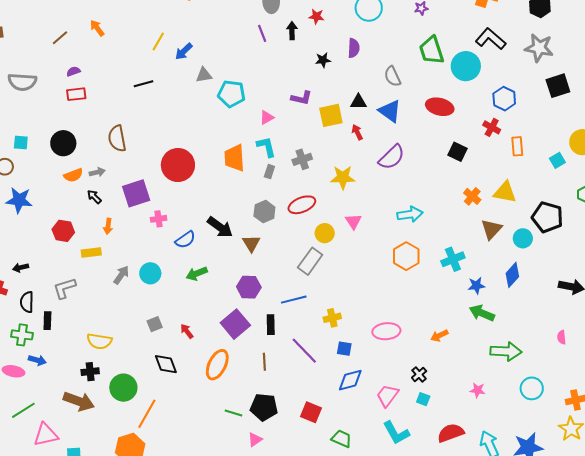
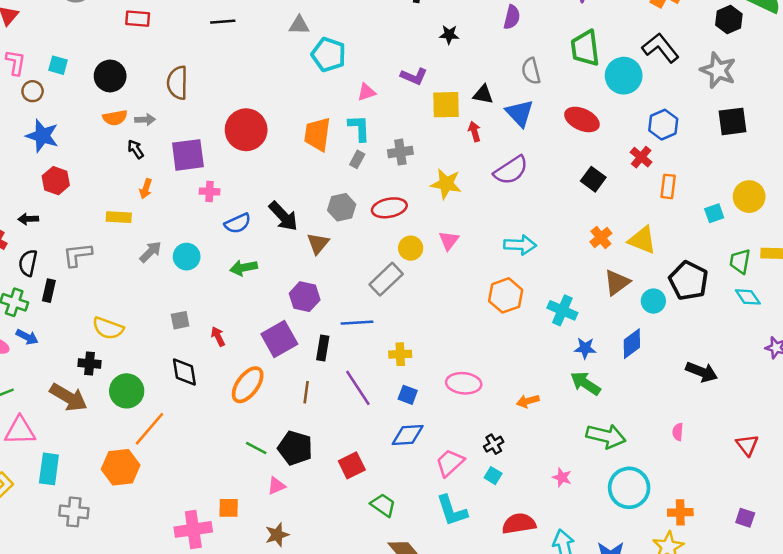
purple semicircle: (354, 48) -> (512, 17), moved
red hexagon: (63, 231) -> (56, 181), moved
cyan cross: (453, 259) -> (562, 310), turned 35
cyan circle: (532, 388) -> (629, 488), size x1.4
red square: (311, 412) -> (352, 465), turned 30

